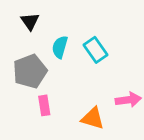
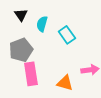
cyan semicircle: (60, 47) -> (42, 24), moved
pink rectangle: (44, 105) -> (31, 74), size x1.6

